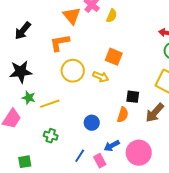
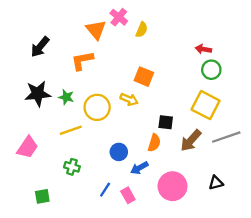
yellow circle: (73, 71) -> (97, 107), moved
green star: (29, 98) -> (66, 97), moved
blue arrow: (112, 146) -> (139, 168), moved

